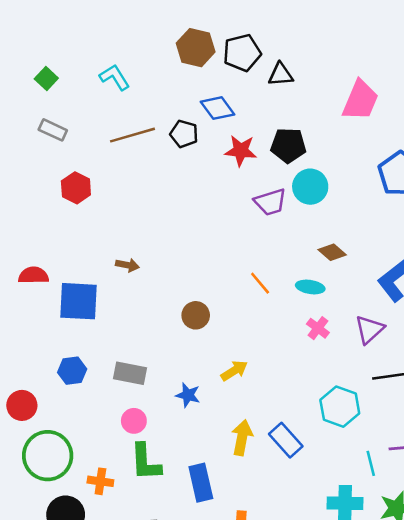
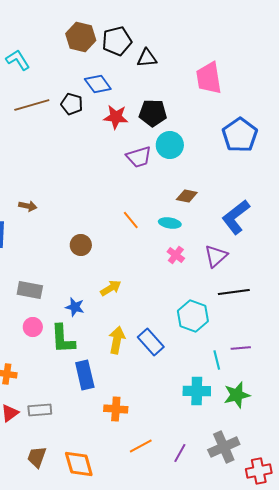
pink trapezoid: (360, 100) -> (209, 78), turned 148
brown diamond: (332, 252) -> (187, 196), turned -30
green L-shape: (145, 462) -> (63, 339), moved

